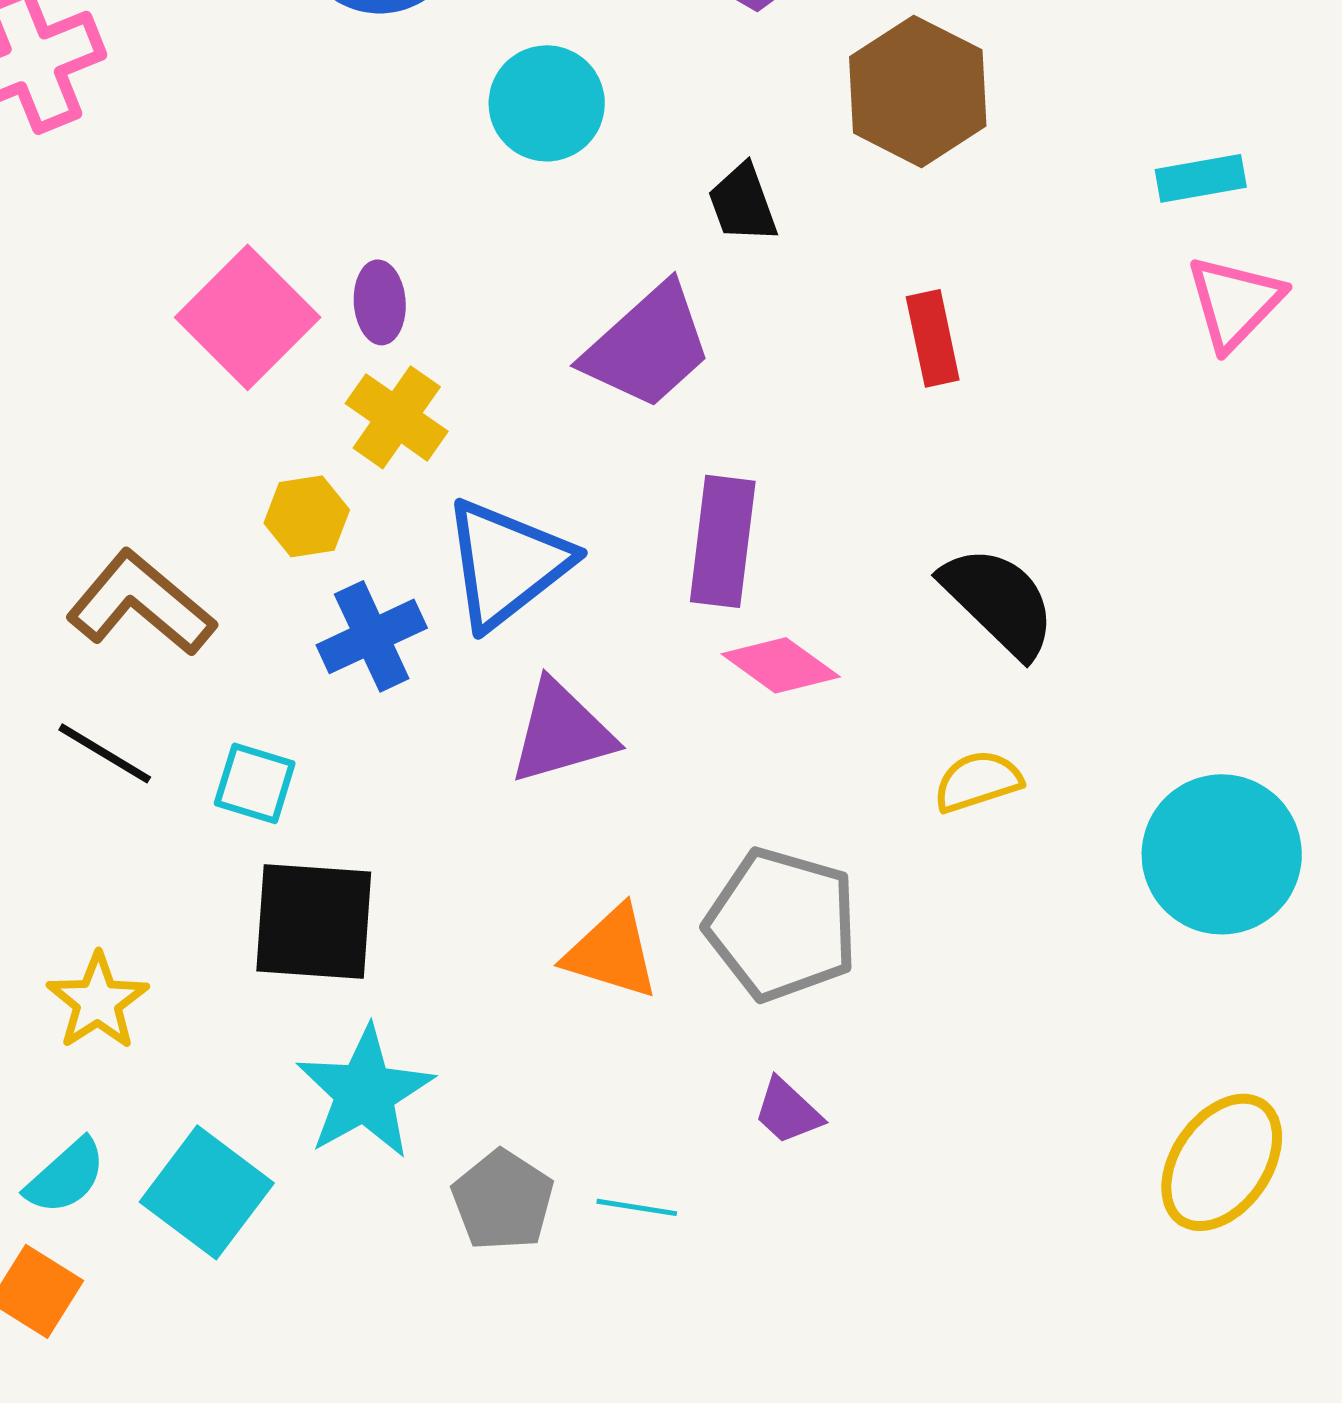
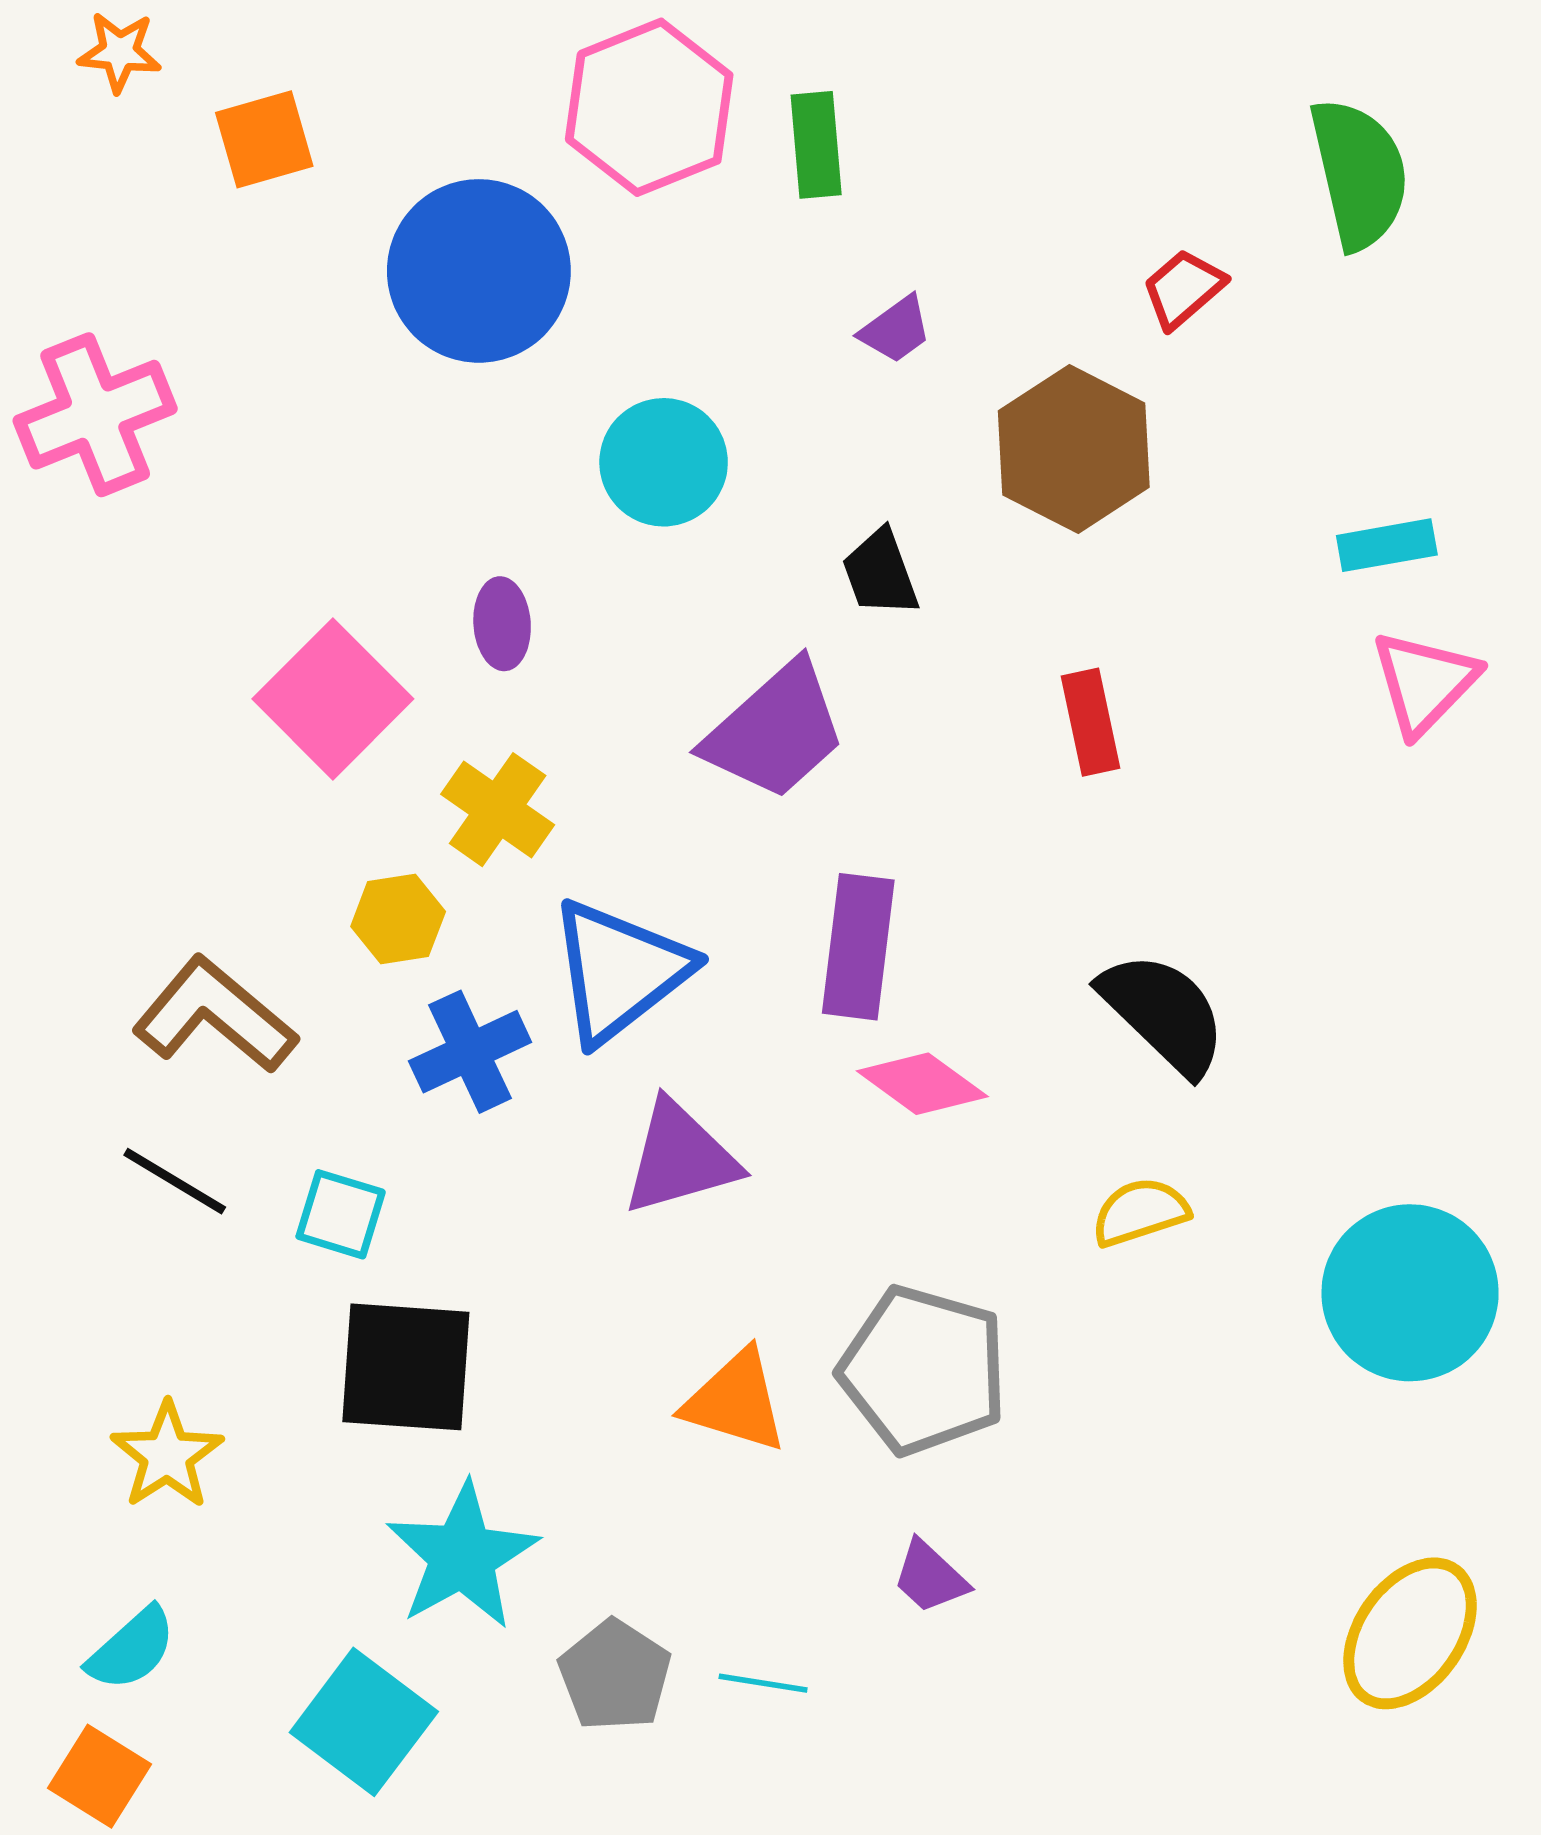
purple ellipse: (380, 302) -> (502, 624), moved
cyan square: (207, 1192) -> (364, 1722), moved

